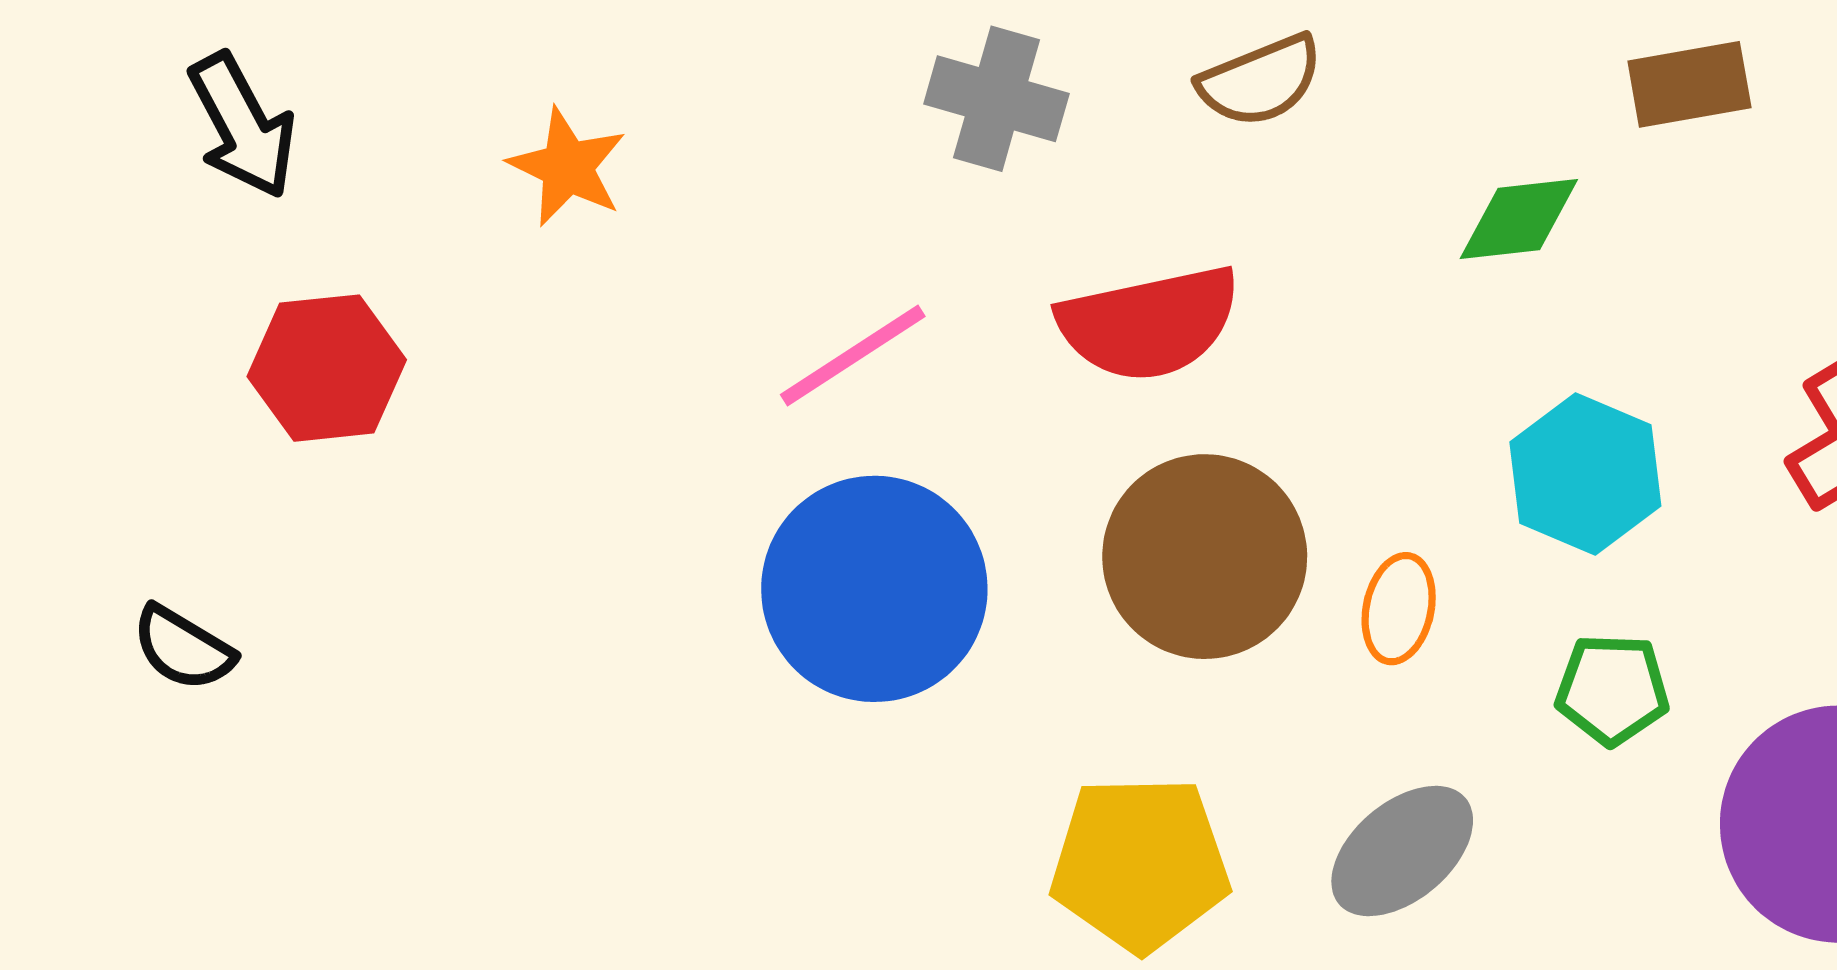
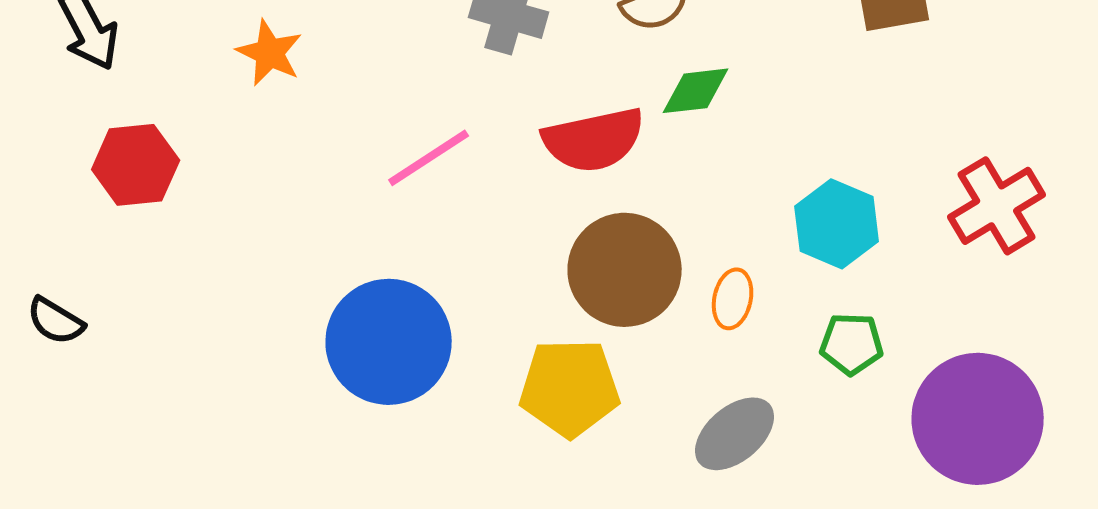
green diamond: (1519, 219) -> (696, 91), moved
blue circle: (874, 589) -> (389, 342), moved
yellow pentagon: (1140, 864) -> (570, 388), moved

